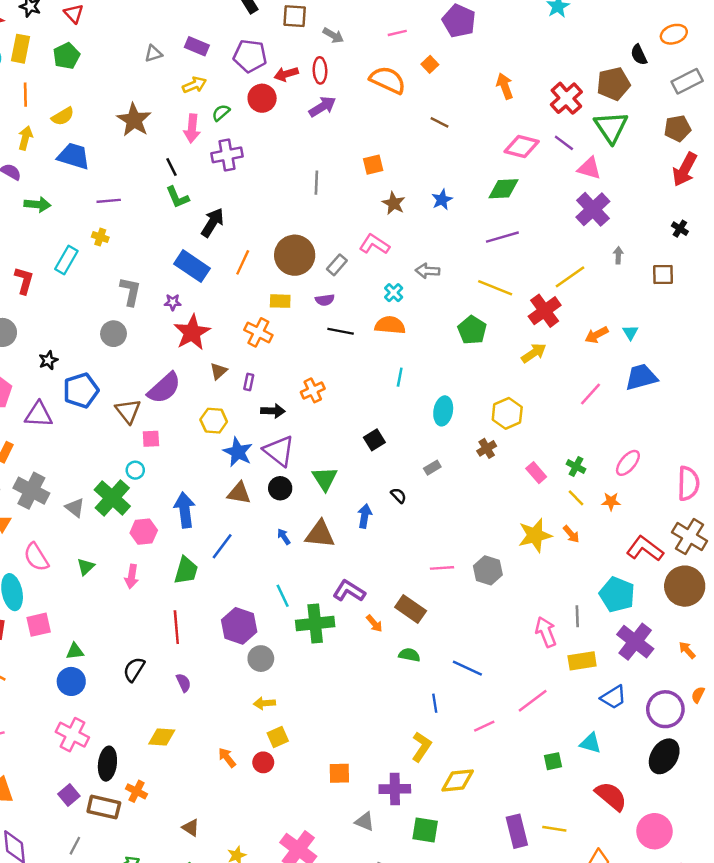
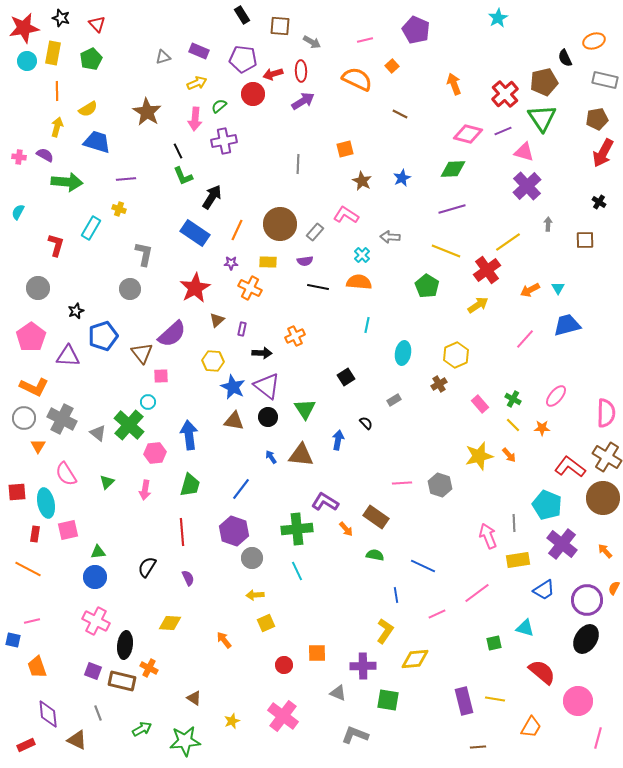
gray rectangle: (687, 81) -> (605, 80), turned 40
purple line: (564, 143) -> (503, 131), turned -60
green arrow: (37, 204) -> (67, 182), size x1.4
purple star: (173, 302) -> (231, 263), moved
blue line: (222, 546) -> (241, 489), moved
cyan line: (283, 596) -> (297, 571), moved
red circle: (263, 762) -> (284, 665), moved
purple square: (69, 795) -> (93, 671), turned -30
gray line: (75, 846) -> (98, 713), turned -49

